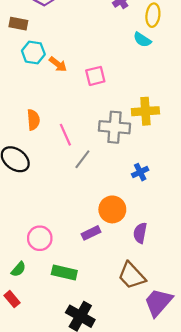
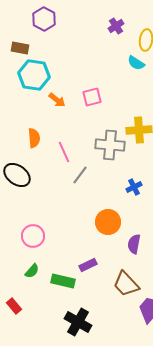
cyan hexagon: (33, 52) -> (34, 75), size x1.4
orange arrow: (58, 64) -> (57, 100), moved
purple rectangle: (91, 233) -> (88, 265), moved
pink circle: (40, 238) -> (33, 236), moved
green semicircle: (18, 269) -> (32, 271), moved

